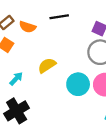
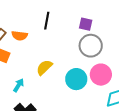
black line: (59, 17) -> (47, 21), turned -60

